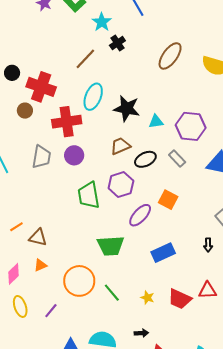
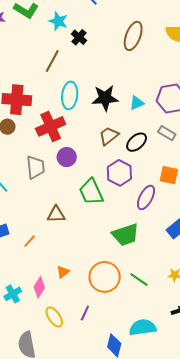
brown triangle: (38, 237) -> (56, 214), moved

